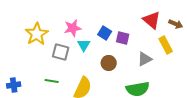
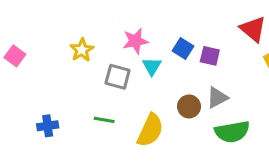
yellow star: (37, 34) -> (82, 50), size x0.7
gray triangle: (145, 59) -> (217, 98), moved
brown circle: (109, 63) -> (189, 106), moved

